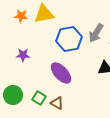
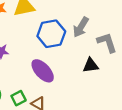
green square: (39, 98) -> (19, 98), turned 32

